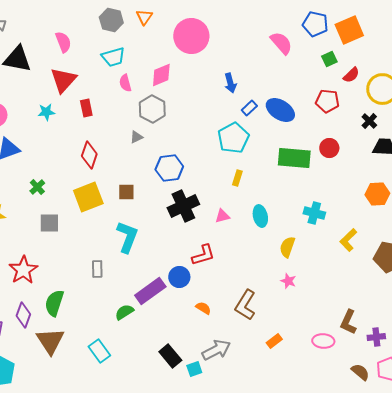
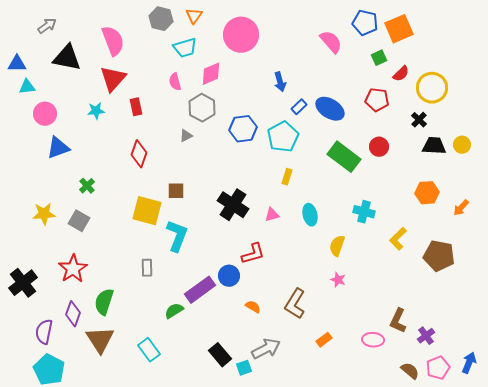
pink semicircle: (63, 42) -> (113, 41), size x1.4
cyan trapezoid: (113, 57) -> (185, 48), moved
green rectangle: (294, 158) -> (344, 157), turned 32
blue hexagon: (169, 168) -> (243, 129), moved
yellow square: (88, 197) -> (147, 211), moved, turned 36
black cross: (183, 206) -> (233, 205), turned -32
gray square: (49, 223) -> (79, 221), moved, turned 30
purple cross: (376, 337) -> (426, 336), turned -30

